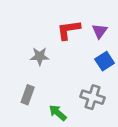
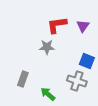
gray star: (40, 56) -> (47, 47), moved
blue square: (105, 61) -> (87, 61), moved, turned -35

